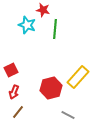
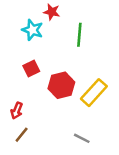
green line: (55, 29) -> (79, 35), moved
red square: (11, 70) -> (31, 68), moved
red hexagon: (51, 88) -> (61, 85), moved

